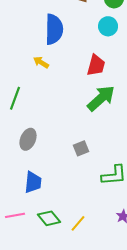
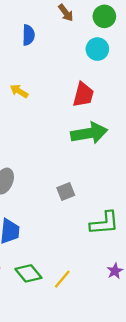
blue semicircle: (54, 29) -> (28, 35), moved, size x0.6
green arrow: (101, 98) -> (89, 133), turned 32

